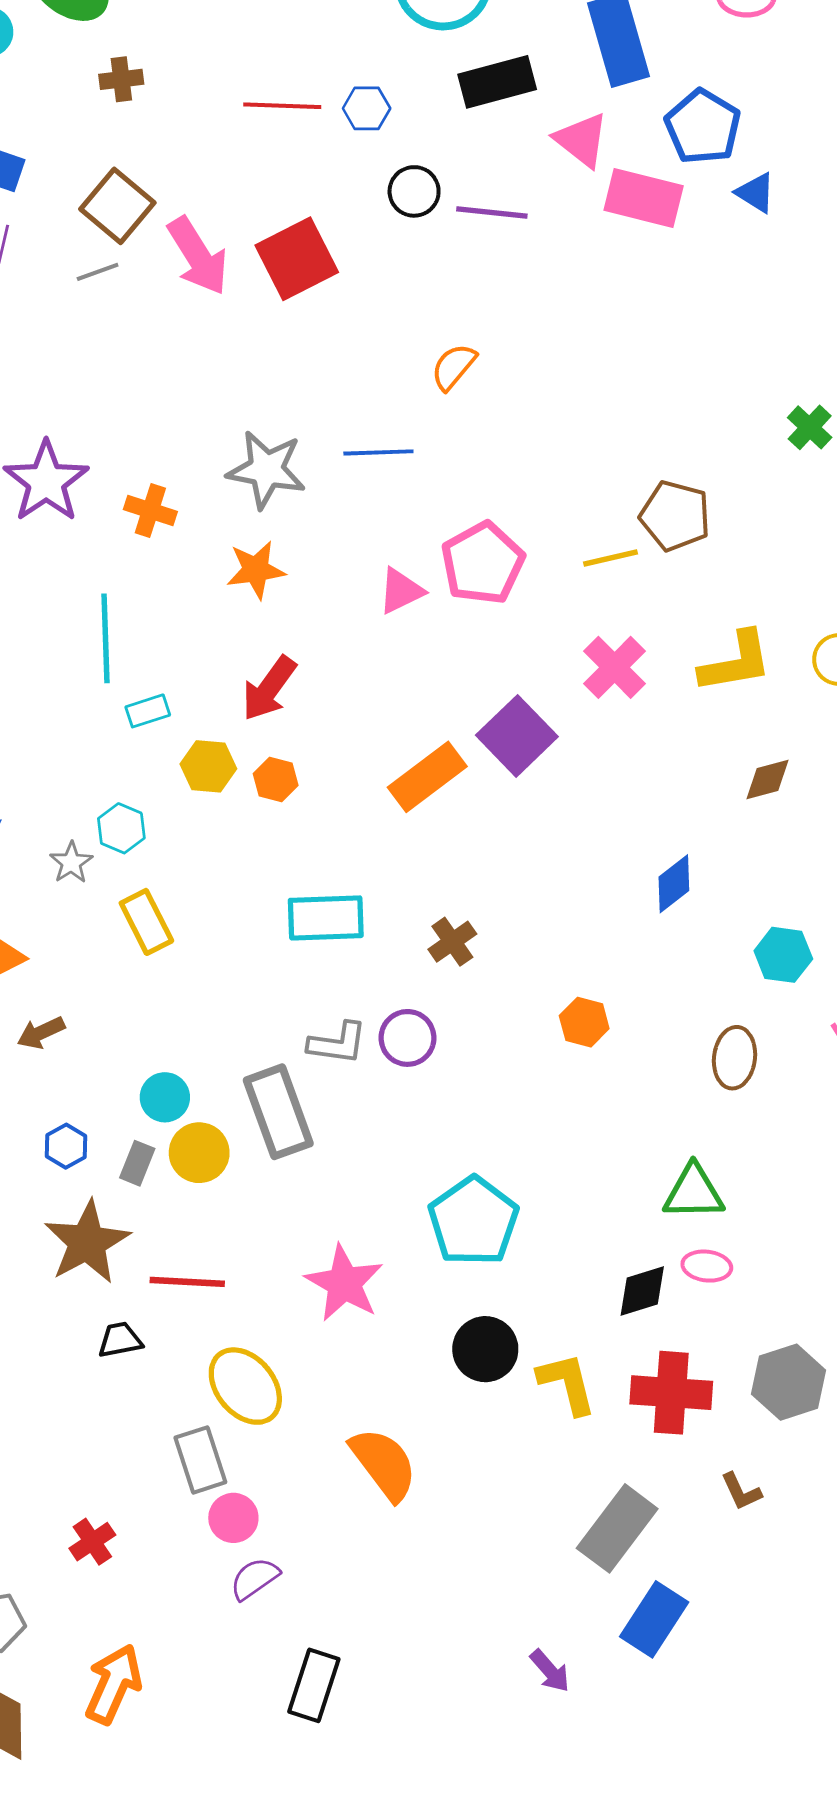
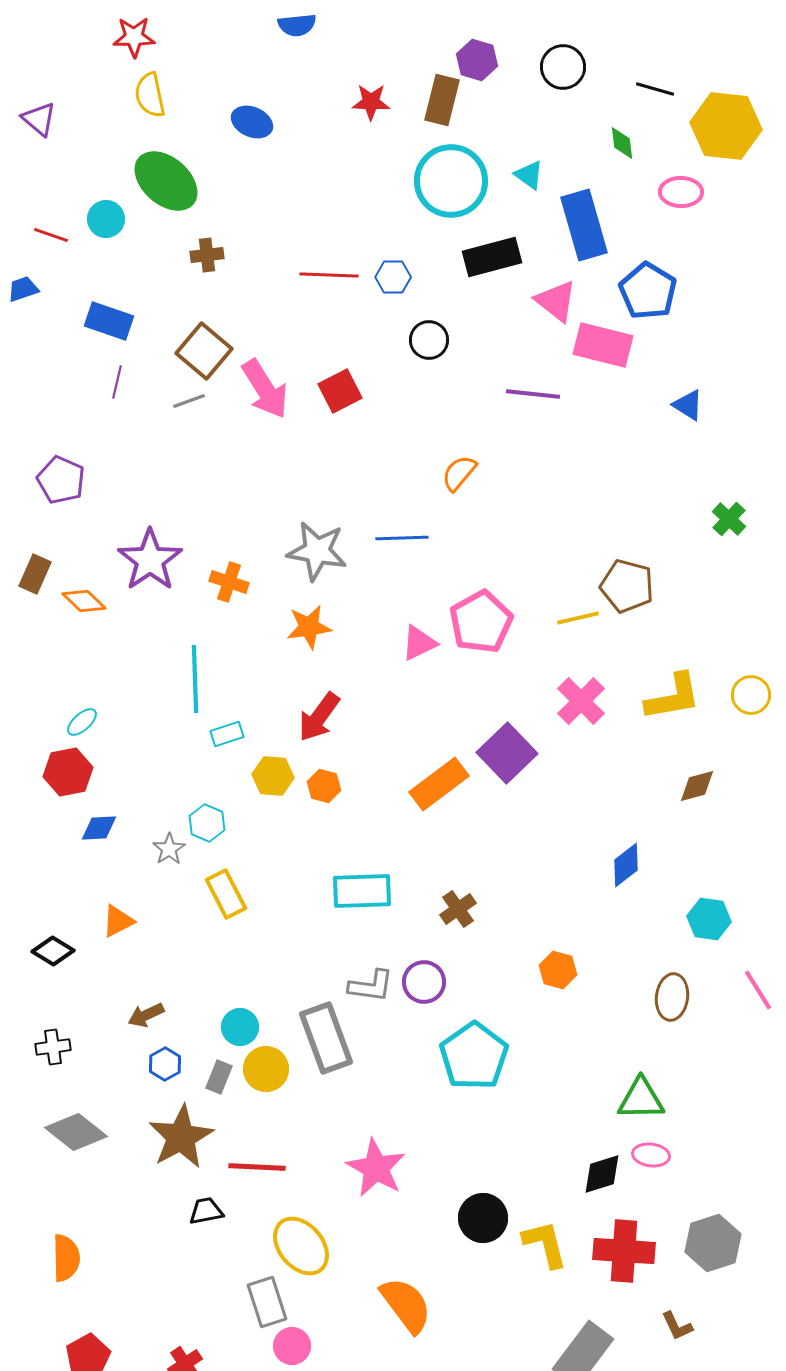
blue triangle: (756, 193) -> (688, 405), moved
purple line: (492, 212) -> (533, 394), moved
red square: (297, 259) -> (340, 391), size x0.7
brown arrow: (41, 1033) -> (146, 1015), moved
cyan pentagon: (473, 1221) -> (474, 1056), moved

